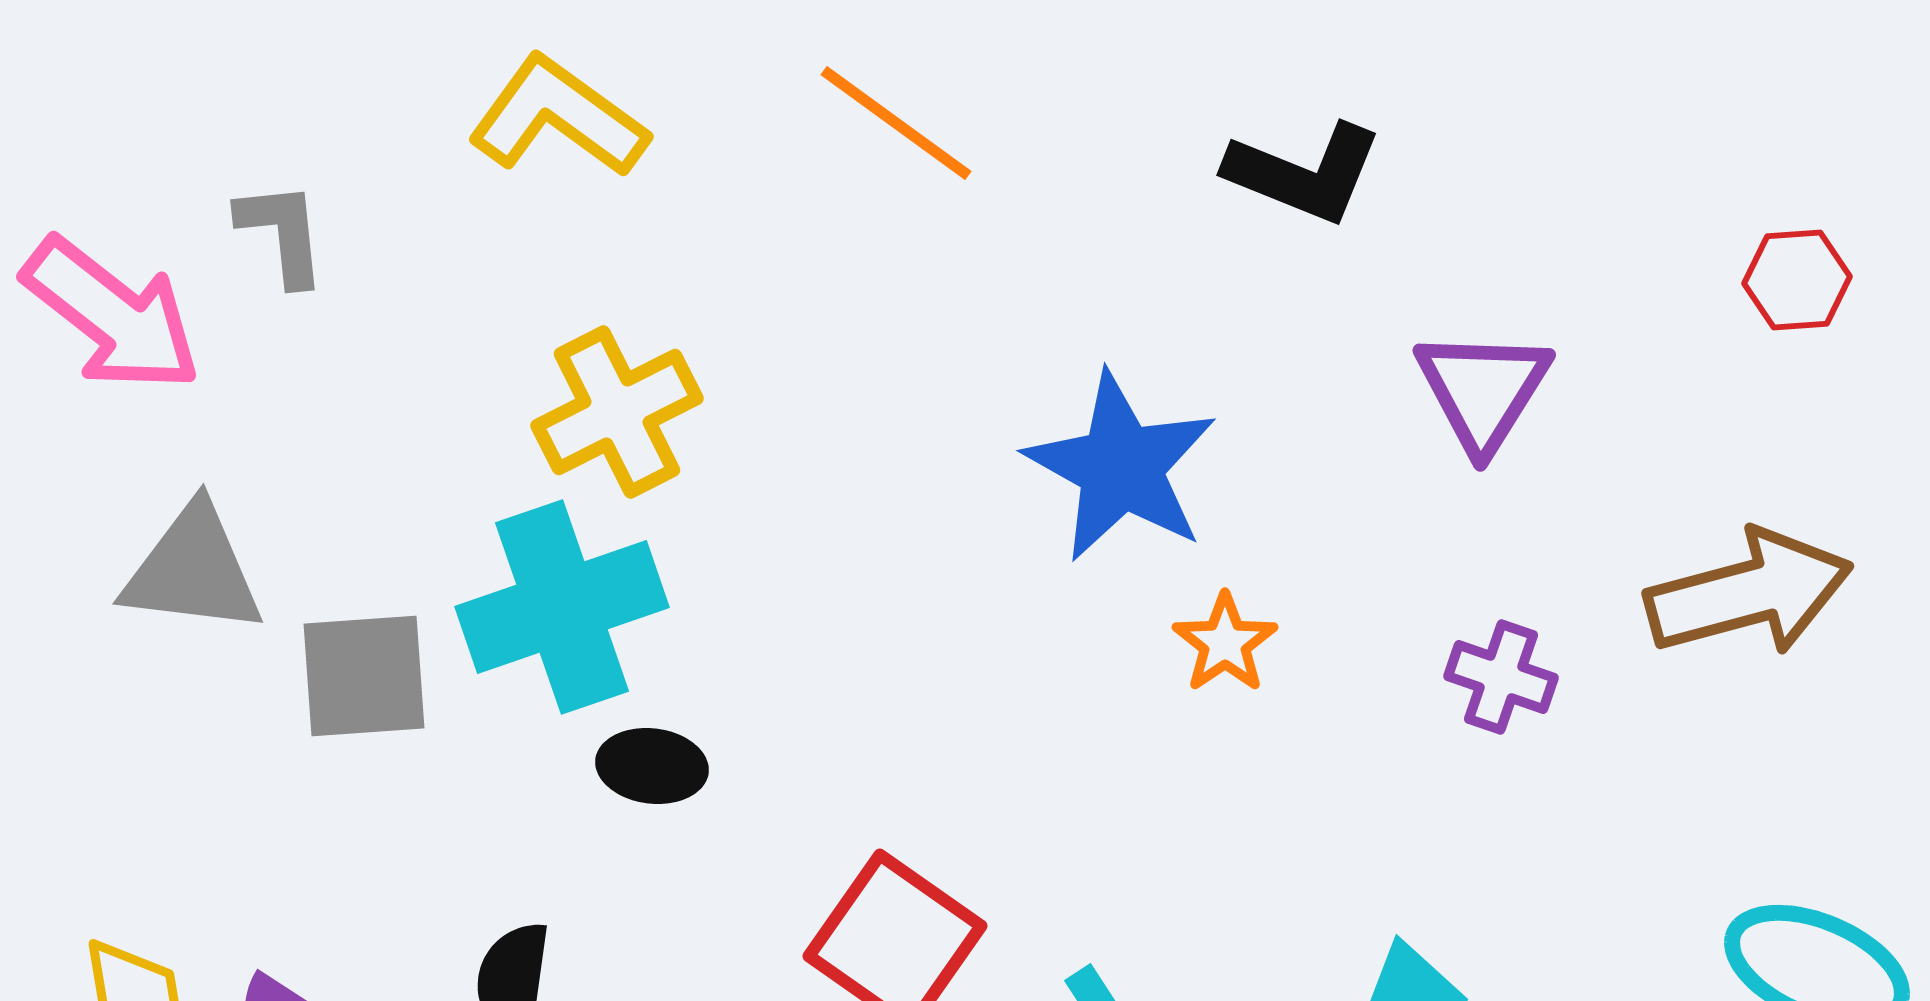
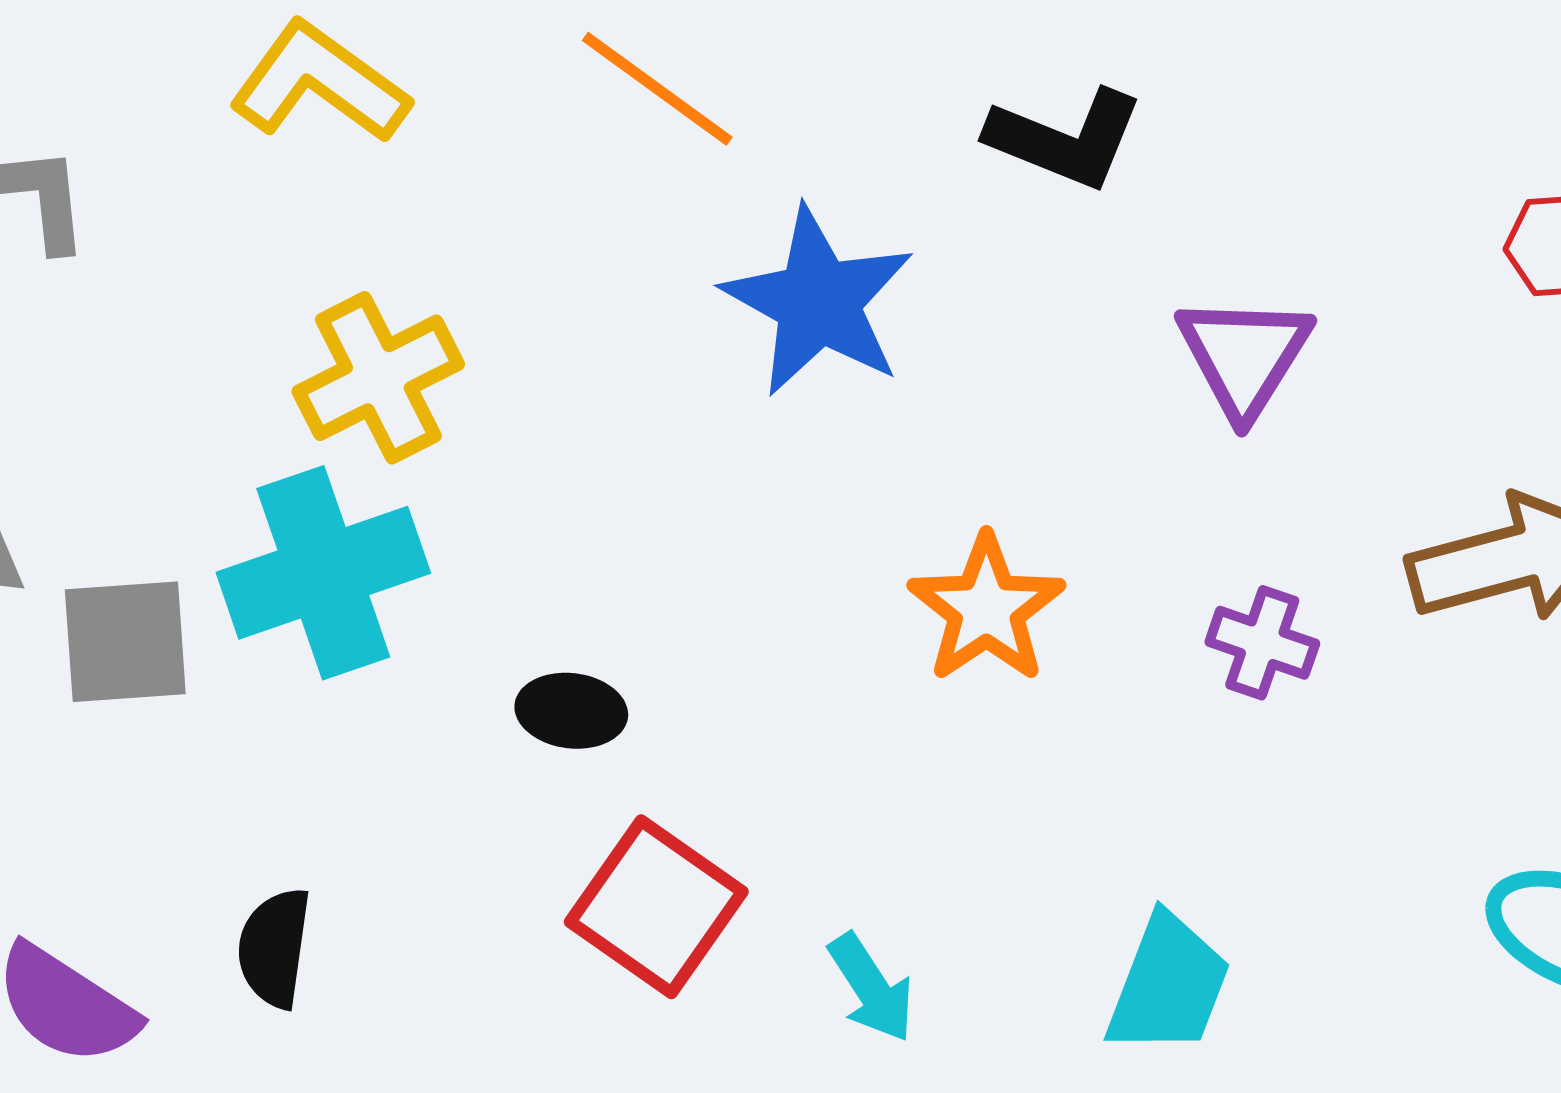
blue star: (1121, 467) -> (818, 302), moved
orange star: (1225, 643) -> (986, 609), size x1.5
black ellipse: (652, 766) -> (571, 711), moved

